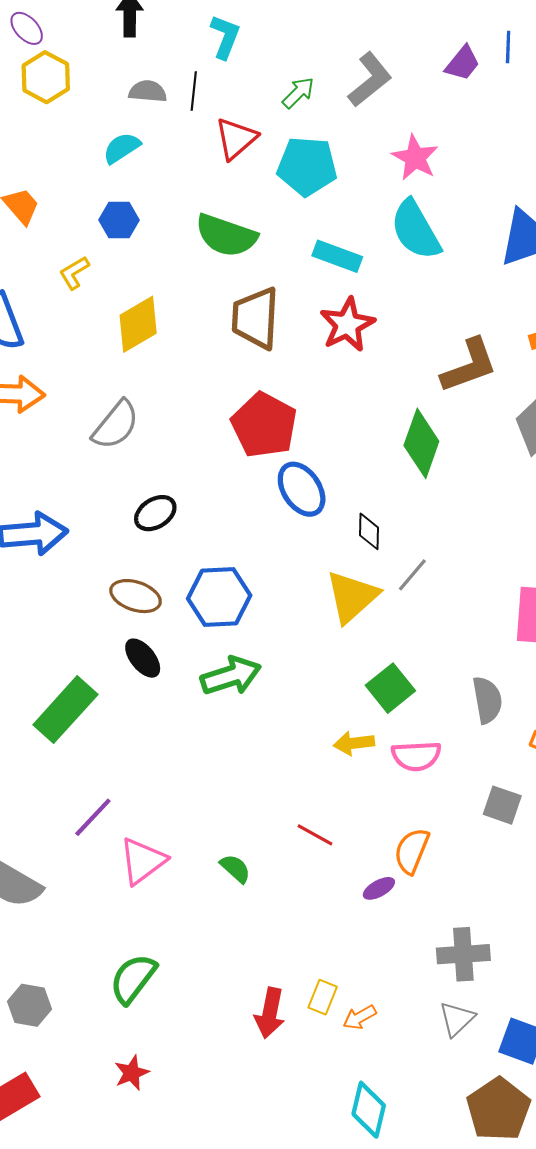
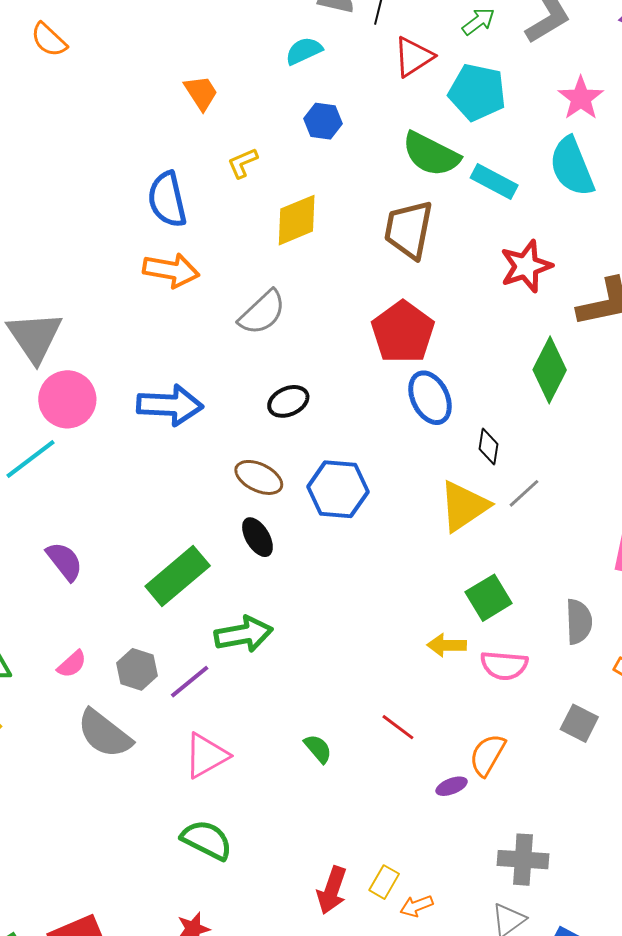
blue hexagon: (119, 220) -> (323, 121), moved
green semicircle: (226, 235) -> (431, 154), moved
red star: (347, 325) -> (526, 266), moved
green arrow: (231, 676) -> (244, 634), moved
pink triangle: (143, 861) -> (206, 756), moved
green semicircle: (133, 979) -> (207, 840), turned 72
gray hexagon: (30, 1005) -> (137, 669), moved

